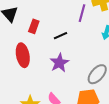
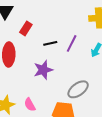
purple line: (82, 13) -> (72, 43), moved

